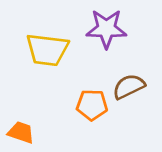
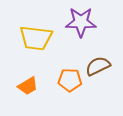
orange trapezoid: (21, 132) -> (28, 86), moved, turned 130

